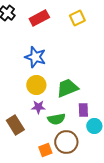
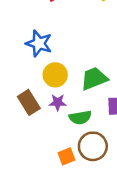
blue star: (35, 57) -> (39, 43), moved
brown rectangle: (15, 125) -> (29, 102), moved

